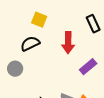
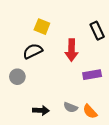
purple rectangle: (88, 67) -> (92, 75), turned 30

